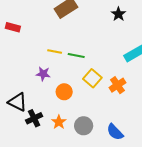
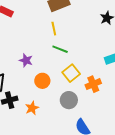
yellow line: (55, 51) -> (54, 29), moved, turned 56
gray circle: (84, 126) -> (69, 100), moved

